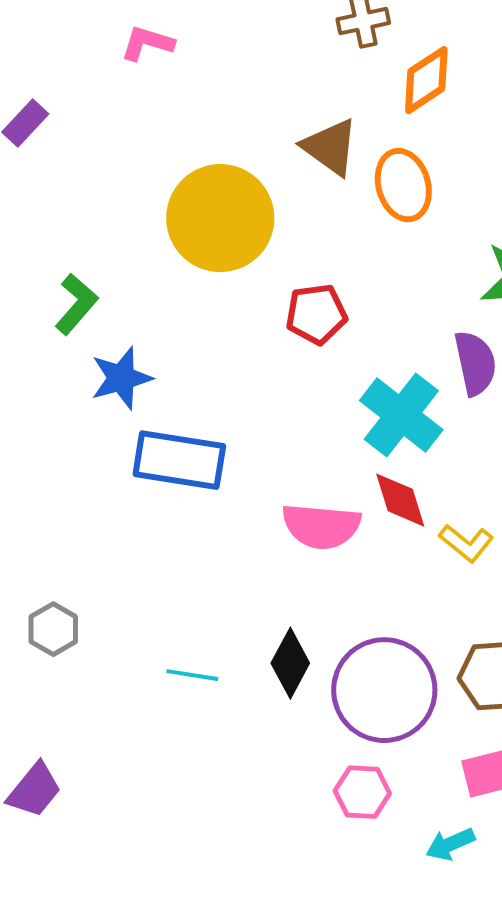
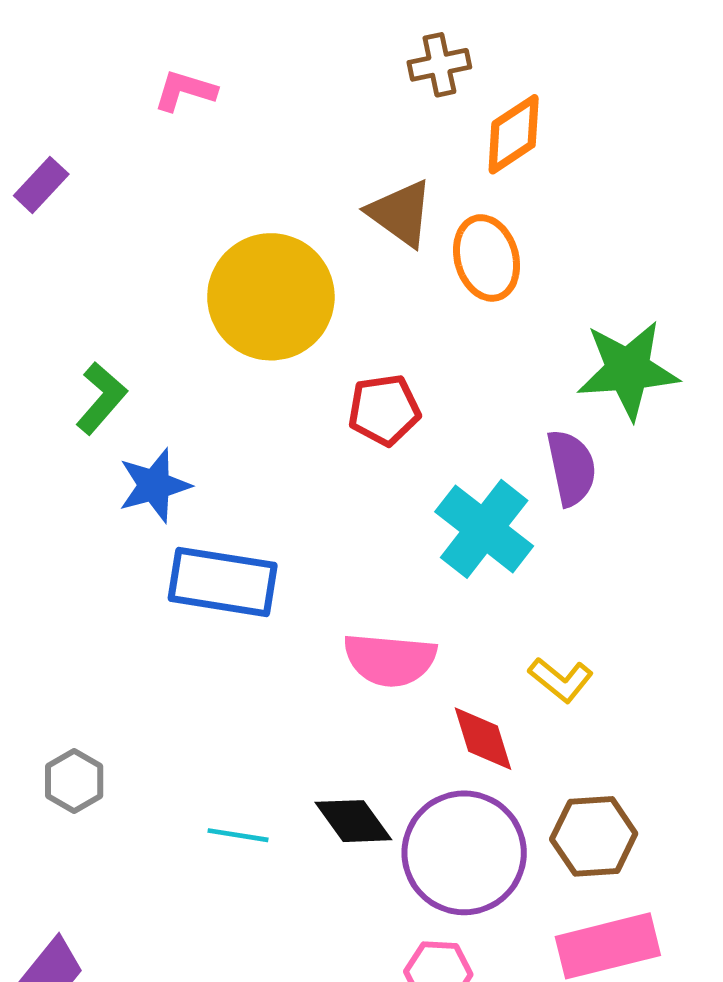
red diamond: (400, 500) -> (483, 739), moved
black diamond: (290, 663) -> (353, 821), turned -64

